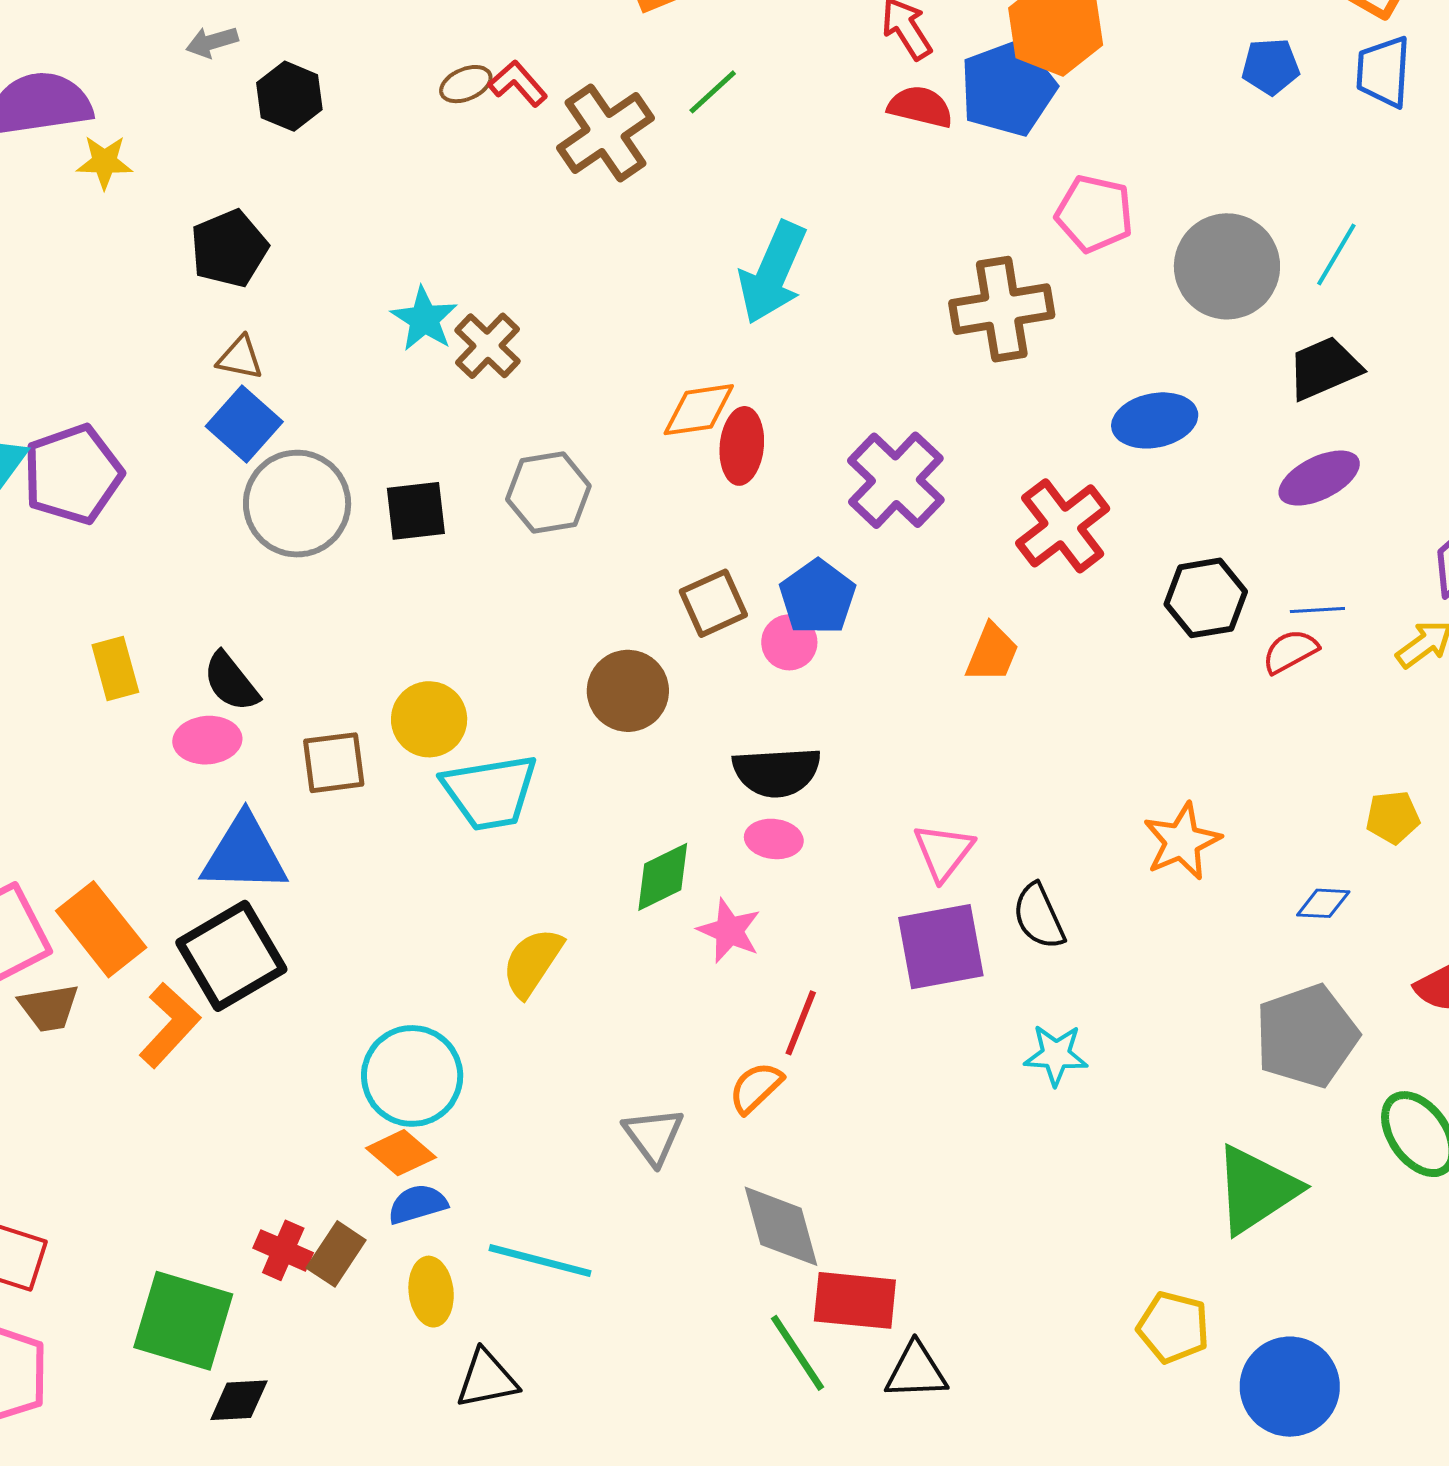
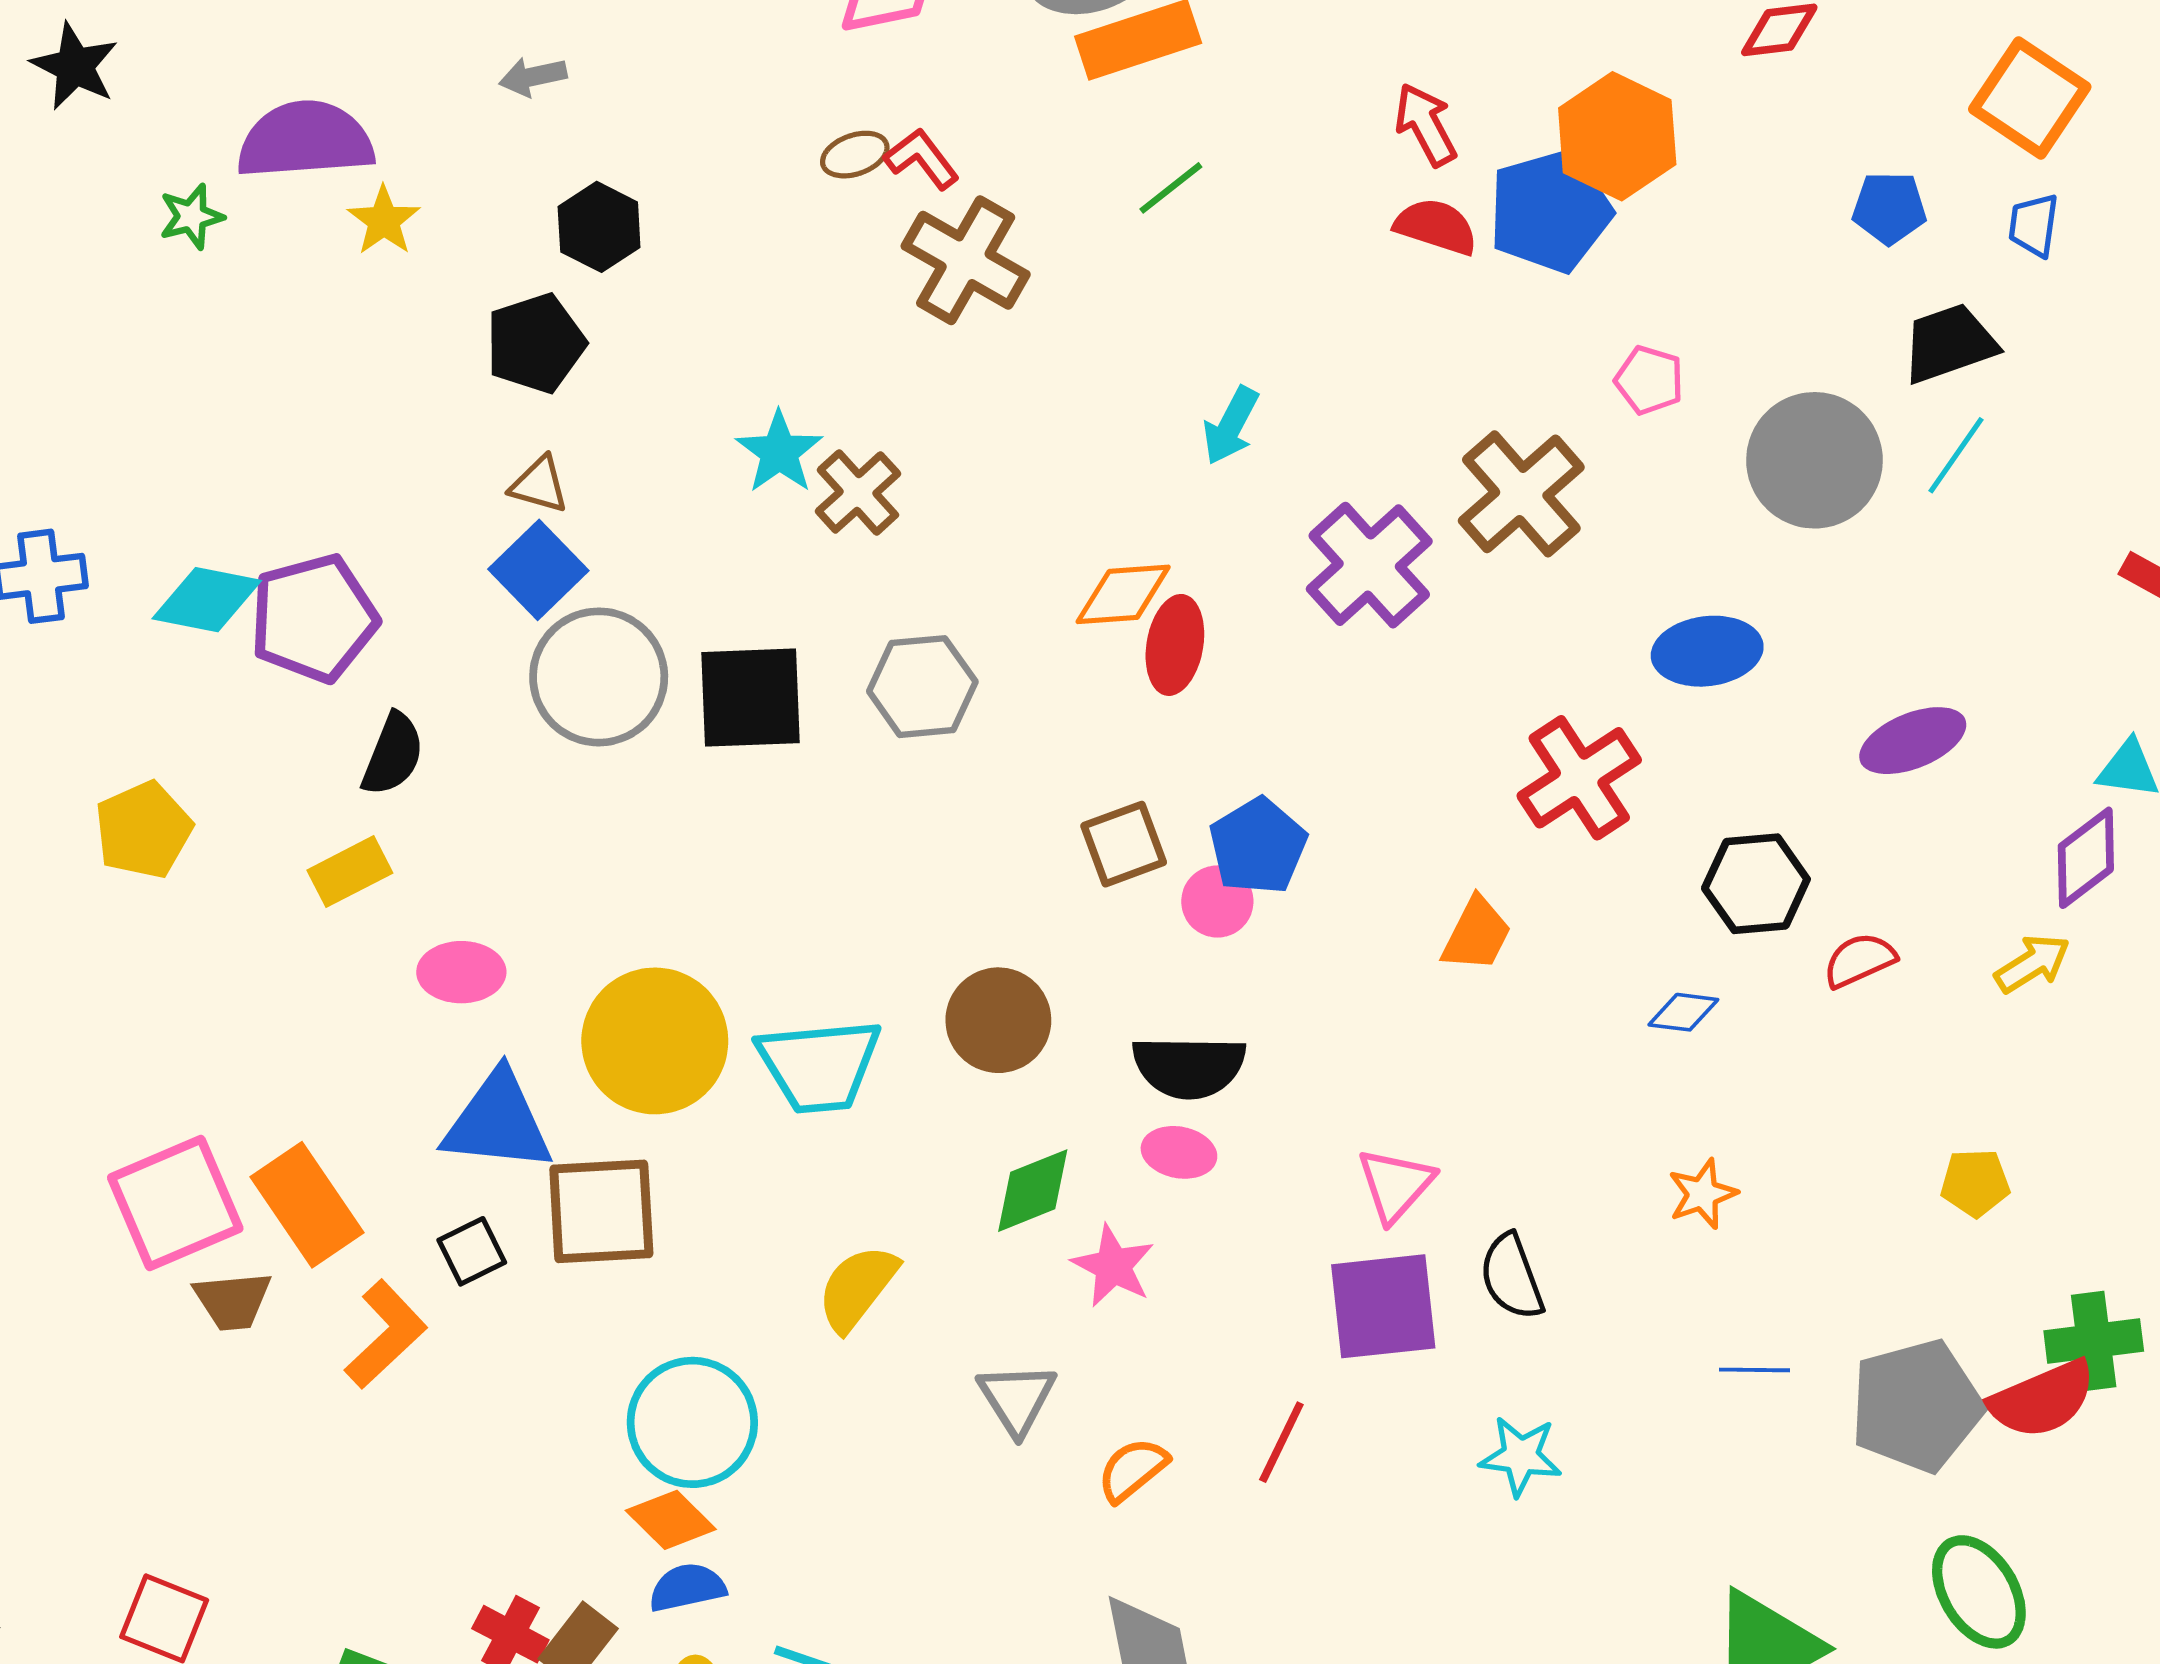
blue trapezoid: (1383, 72) -> (2034, 225), size x0.7
black hexagon: (289, 96) -> (599, 227), moved
brown cross: (605, 133) -> (966, 260), moved, turned -30
yellow star: (104, 162) -> (384, 221), turned 30
pink pentagon: (1094, 214) -> (1649, 380), size x0.7
cyan arrow: (773, 273) -> (1231, 426), size x0.6
brown cross: (1002, 309) -> (1521, 494), turned -36
black trapezoid: (1324, 368) -> (1949, 343), moved
purple cross: (896, 480) -> (1369, 565), moved
black square: (416, 511) -> (750, 698), size x1.4
blue line: (1317, 610) -> (1754, 1370), moved
yellow rectangle: (115, 669) -> (350, 872), turned 74
black semicircle: (231, 682) -> (393, 754), moved, turned -124
brown circle: (628, 691) -> (998, 1020), moved
yellow circle: (429, 719) -> (655, 1041), moved, size x1.5
brown square: (334, 763) -> (601, 1211), moved, size x1.4
orange star: (1182, 841) -> (1702, 1194), size x0.7
blue diamond: (1323, 903) -> (1683, 1012), moved
black square: (231, 956) -> (472, 1251), size x0.5
red line: (801, 1023) -> (1281, 1442), moved
gray pentagon: (1307, 1036) -> (1916, 1406), moved
gray triangle: (653, 1136) -> (1017, 1398), moved

